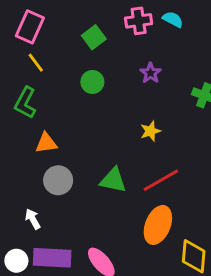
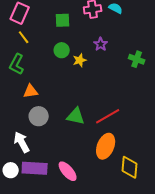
green square: (94, 37) -> (63, 20), turned 35
yellow star: (150, 131) -> (80, 60), moved
white arrow: (33, 219) -> (22, 142), size x1.5

